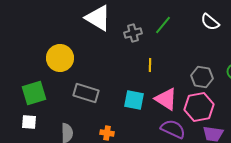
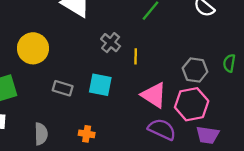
gray cross: (133, 33) -> (111, 43), moved, turned -36
gray rectangle: (86, 93) -> (63, 88), size x0.7
cyan square: (134, 100) -> (100, 85), moved

